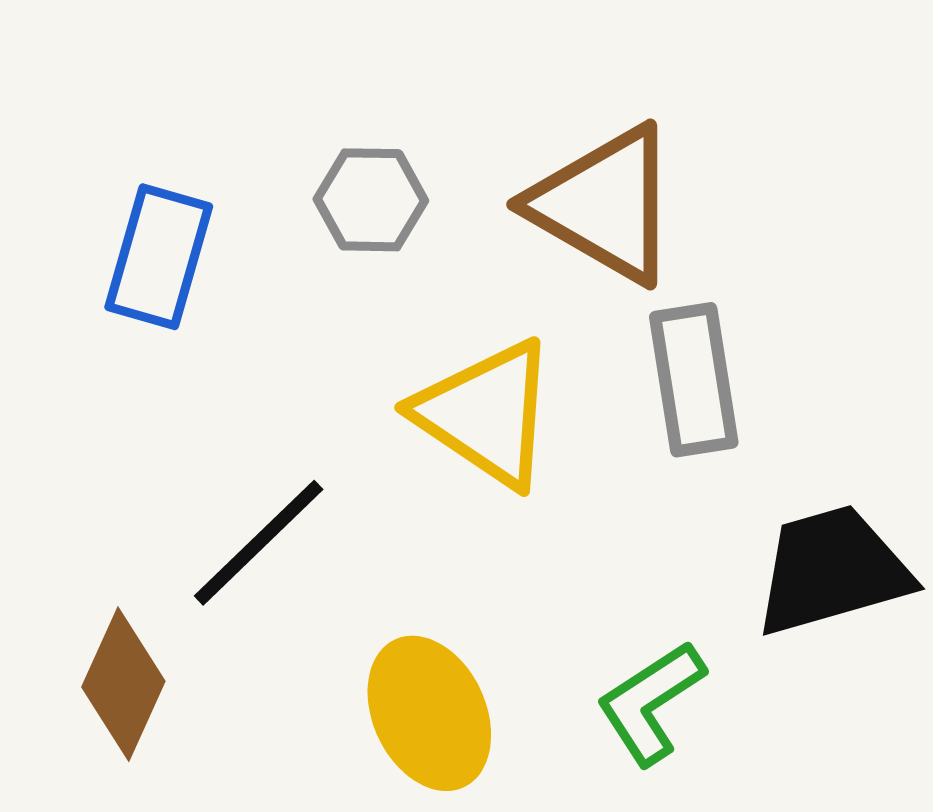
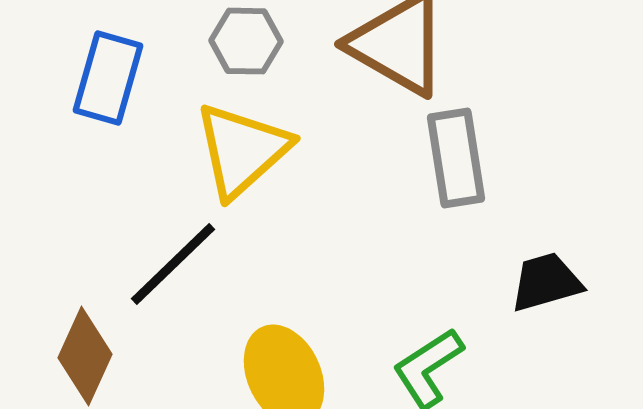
yellow triangle: (486, 414) -> (242, 150), moved, turned 44
black trapezoid: (832, 570) -> (546, 282), size x0.7

